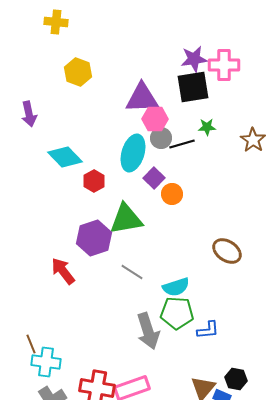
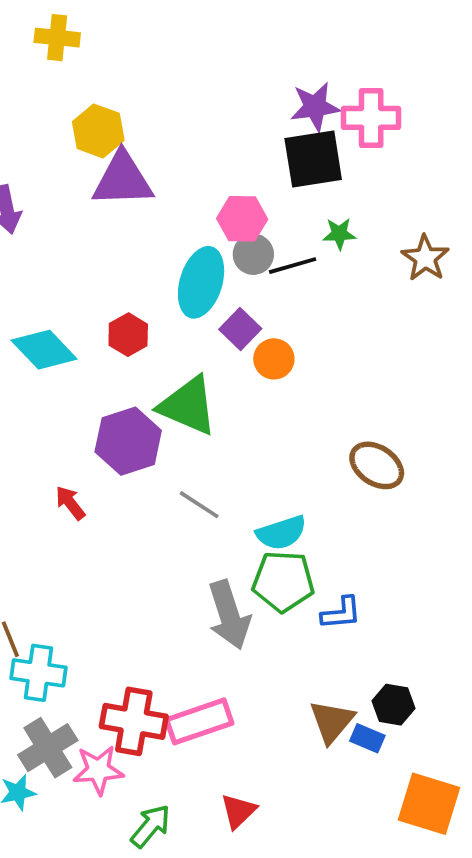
purple triangle: (142, 98) -> (123, 180), moved
cyan diamond: (65, 157) -> (44, 350), moved
green triangle: (126, 219) -> (188, 406), turned 33
red arrow: (63, 271) -> (70, 503), size x0.7

